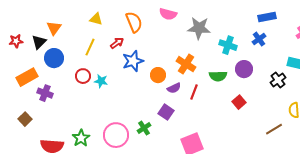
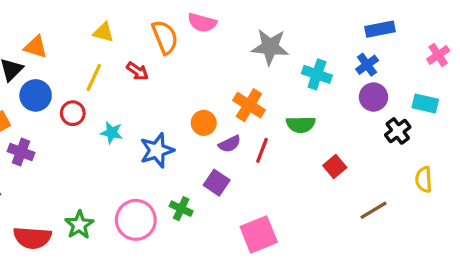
pink semicircle: (168, 14) -> (202, 23), moved
orange triangle: (54, 28) -> (36, 47), turned -49
red arrow: (117, 43) -> (137, 71), turned 72
blue star: (133, 61) -> (157, 150), moved
purple circle: (244, 69) -> (373, 97), moved
red circle: (83, 76) -> (73, 113), moved
green cross: (144, 128) -> (181, 209), turned -32
brown line: (274, 129) -> (373, 210), moved

